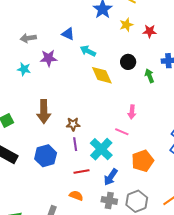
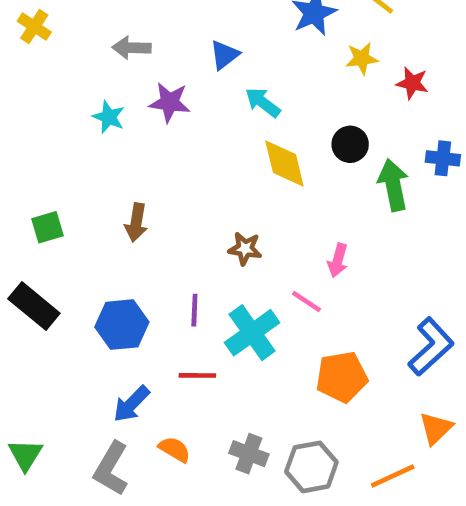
blue triangle: (68, 34) -> (224, 55), turned 48
green arrow: (149, 76) -> (393, 185), size x1.5
brown arrow: (44, 112) -> (136, 223), size x0.7
brown star: (73, 124) -> (245, 249), moved
blue arrow: (111, 177) -> (131, 404), moved
orange semicircle: (76, 196) -> (174, 449), moved

